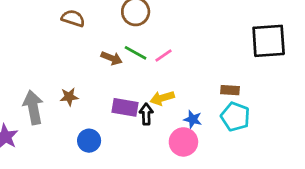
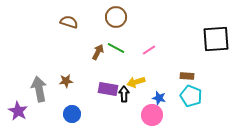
pink line: (164, 56) -> (149, 50), moved
brown arrow: (112, 58) -> (98, 52), turned -84
blue circle: (89, 141) -> (72, 114), moved

